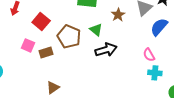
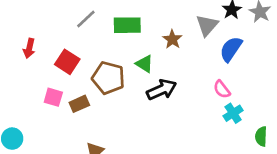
cyan cross: (155, 73) -> (233, 113), turned -32

